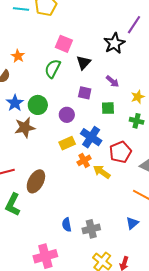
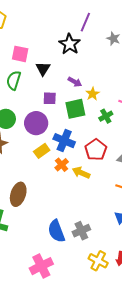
yellow star: (138, 97) -> (93, 94), moved
green square: (108, 108) -> (75, 109), size x1.5
purple circle: (67, 115) -> (36, 123), size x1.5
green cross: (137, 121) -> (106, 116), turned -32
blue semicircle: (67, 225) -> (56, 231), size x1.6

